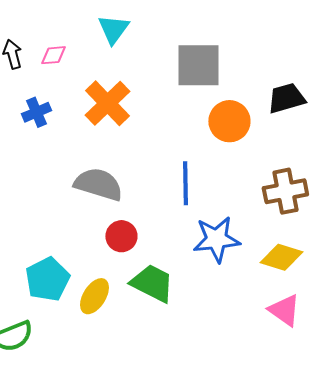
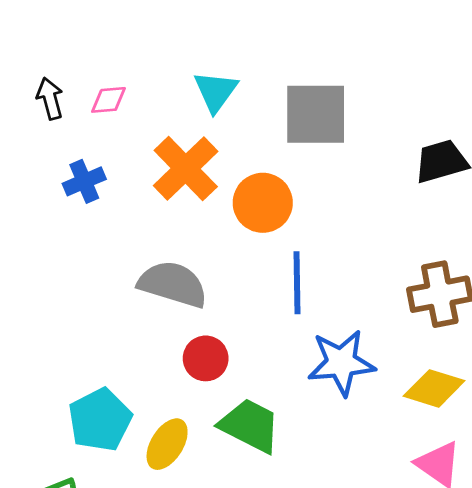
cyan triangle: (113, 29) -> (216, 91), moved
orange circle: (229, 121) -> (263, 203), moved

